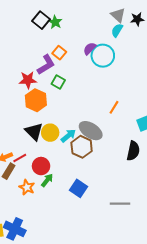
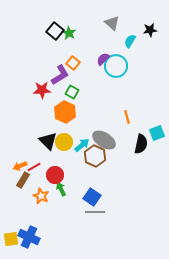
gray triangle: (118, 15) -> (112, 23), moved
orange hexagon: (36, 100) -> (65, 112), moved
orange line: (114, 107) -> (127, 117), turned -48
black semicircle: (133, 151) -> (141, 144), moved
green arrow: (47, 180) -> (61, 189), turned -64
gray line: (120, 204) -> (95, 212), moved

